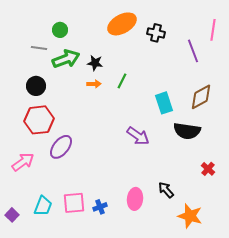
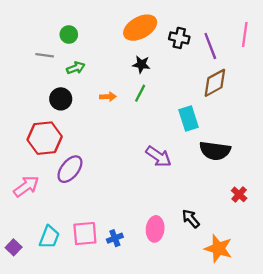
purple line: (193, 51) -> (210, 46), moved
green arrow: (66, 59) -> (76, 68), size x0.6
black star: (95, 63) -> (141, 64), moved
black circle: (36, 86) -> (61, 99), moved
brown diamond: (201, 97) -> (215, 83), moved

